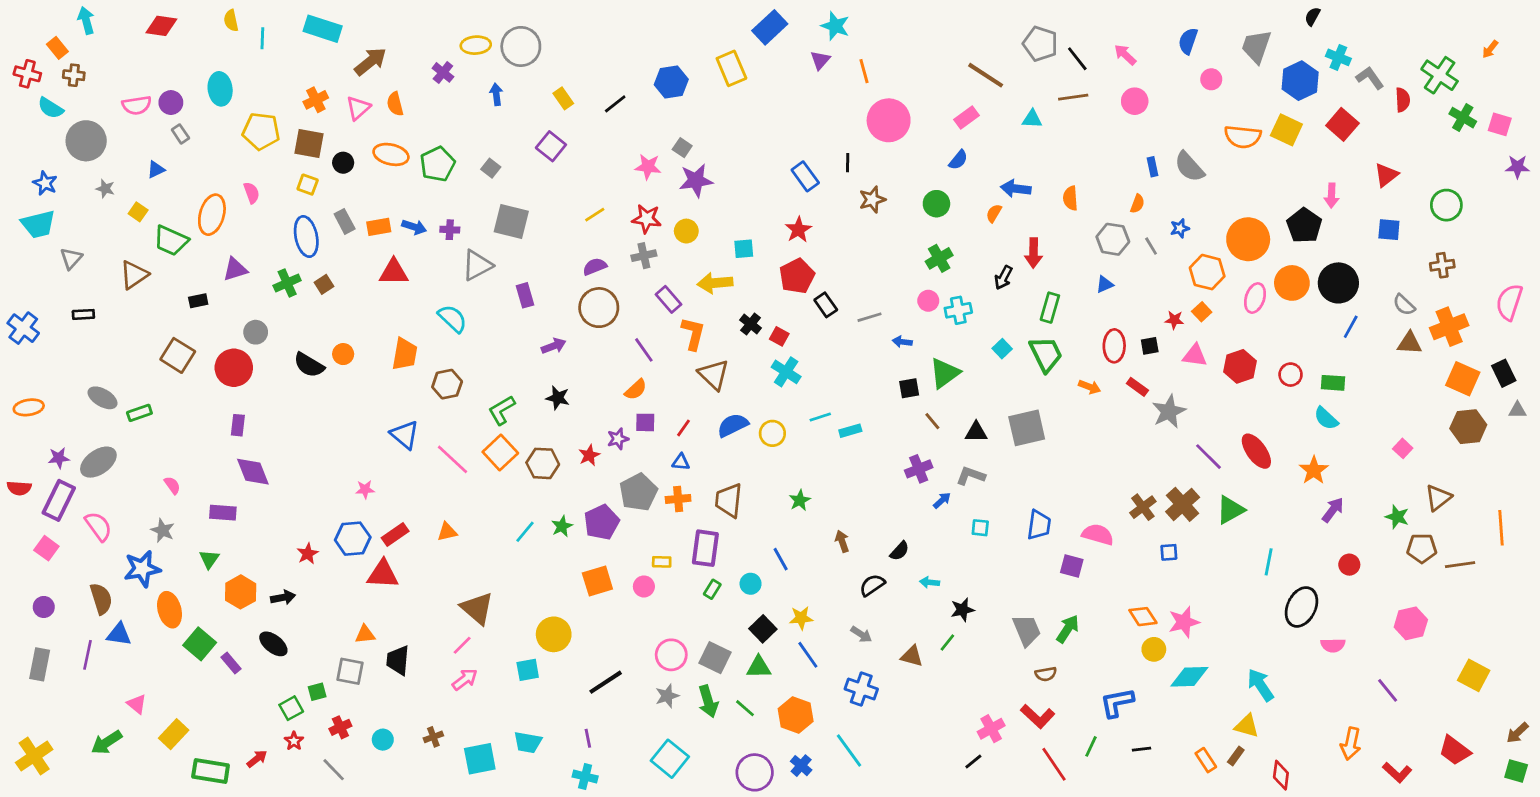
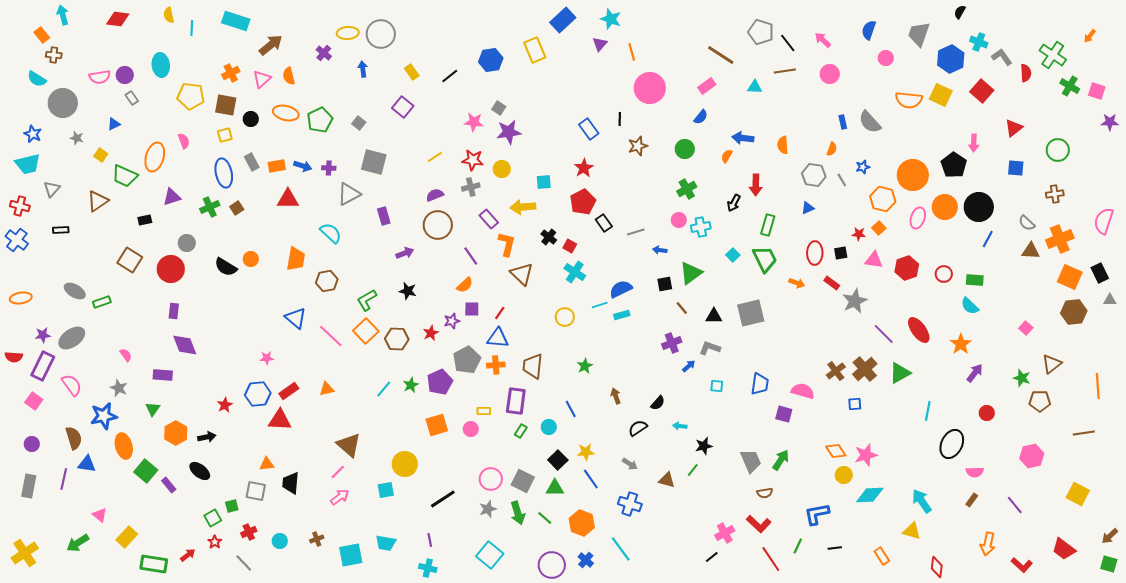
red cross: (27, 74) -> (20, 206), moved
yellow square: (308, 185) -> (225, 135), turned -35
blue semicircle: (733, 425) -> (621, 289), moved
blue triangle: (681, 462) -> (498, 338), size x1.6
brown line: (1460, 565) -> (1084, 433), moved
brown rectangle: (1236, 756) -> (972, 500), moved

